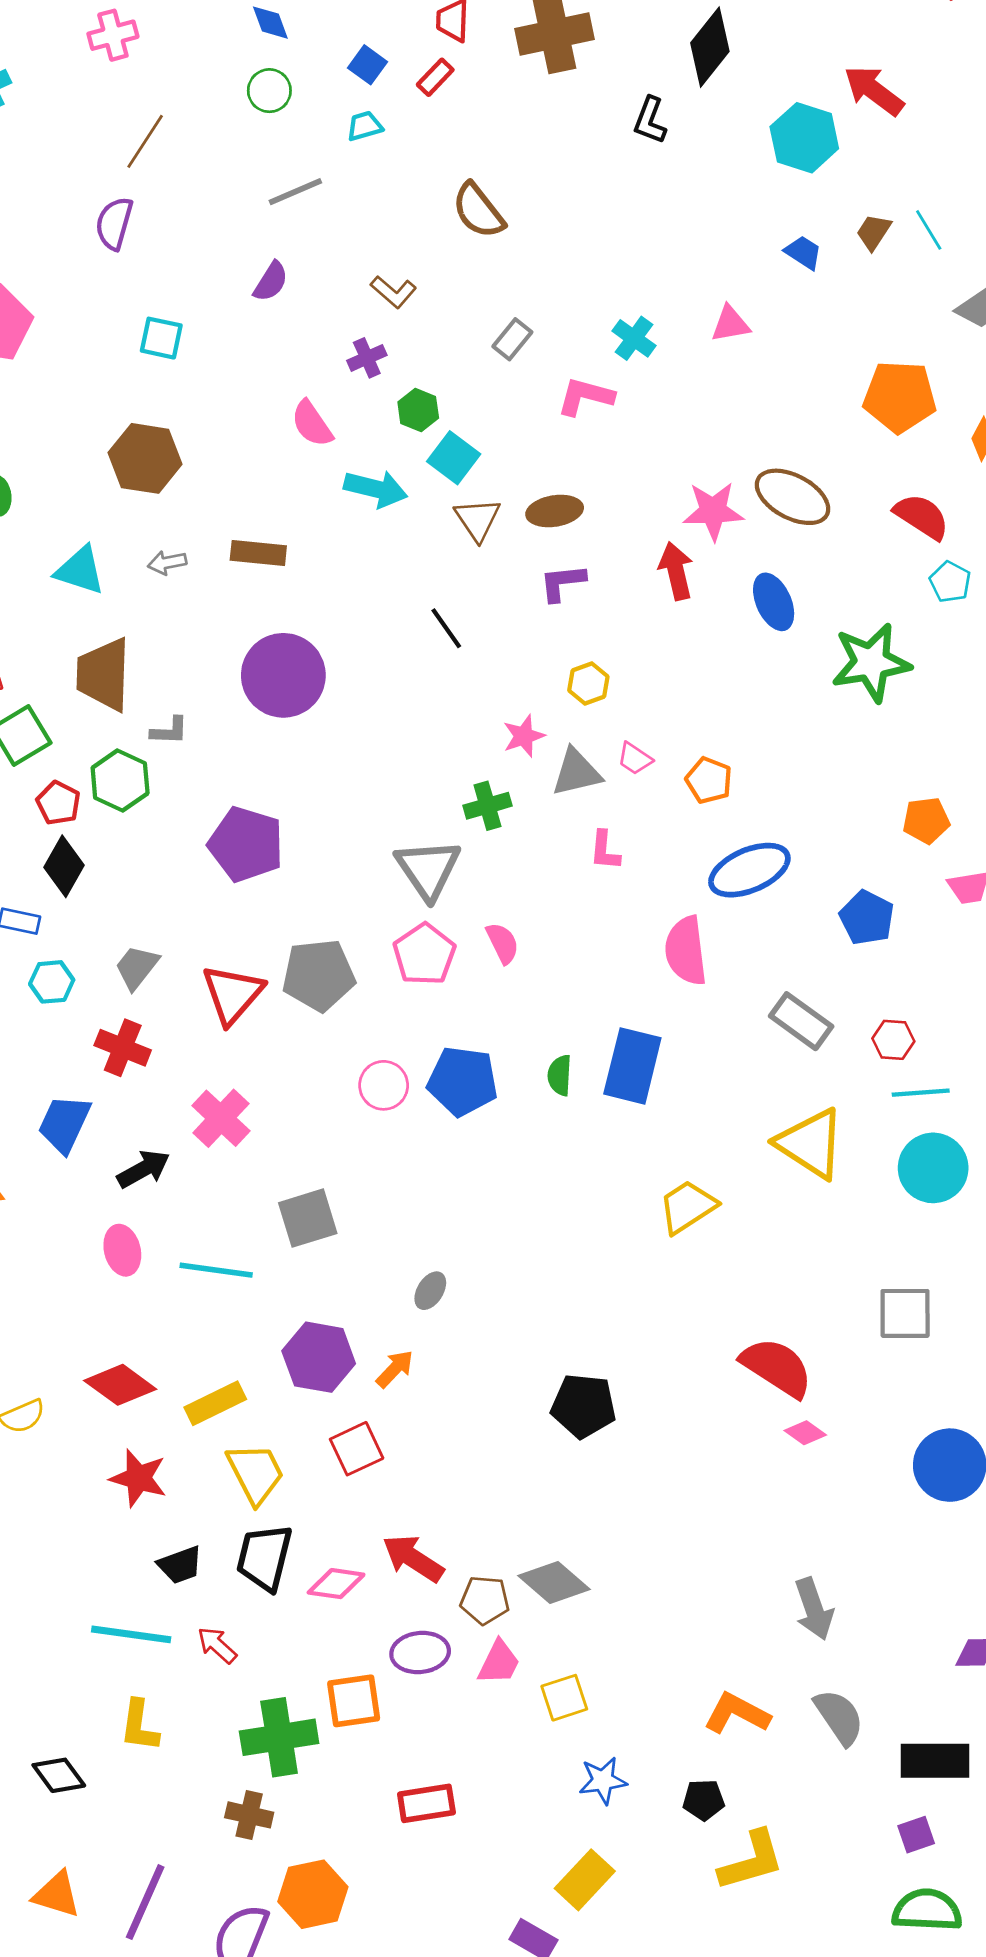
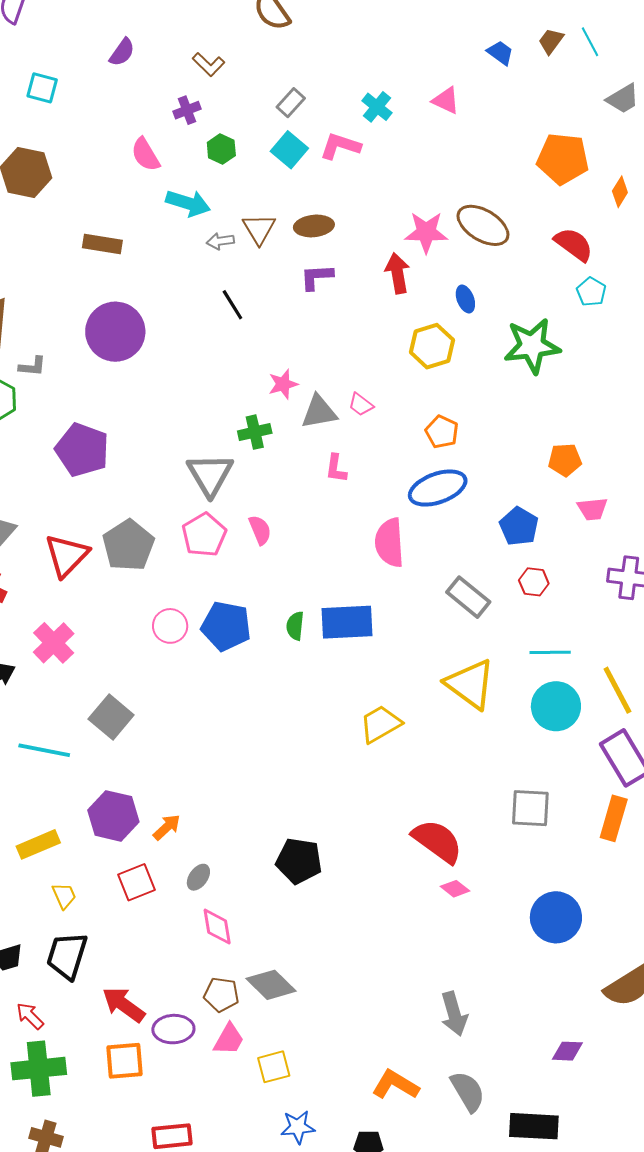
pink triangle: (730, 324) -> (446, 101), turned 32
cyan square: (454, 458) -> (289, 150), moved
gray arrow: (167, 563) -> (220, 241), moved
blue ellipse: (774, 602) -> (465, 299), size x0.7
yellow hexagon: (588, 683) -> (432, 346), moved, size x1.5
orange pentagon: (709, 780) -> (442, 432), moved
gray pentagon: (319, 975) -> (128, 545), turned -30
red hexagon: (893, 1040) -> (534, 582), moved
blue rectangle: (632, 1066) -> (347, 622), turned 70
gray square: (308, 1218) -> (111, 717), turned -36
gray ellipse: (430, 1291) -> (198, 877), moved
yellow trapezoid: (255, 1473) -> (64, 896), size x0.6
red arrow: (413, 1558) -> (124, 1005), moved
pink diamond: (336, 1584) -> (217, 927), moved, turned 69
green cross: (279, 1737) -> (39, 1069), moved

